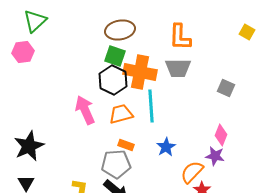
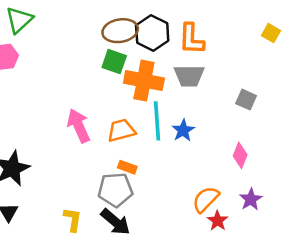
black hexagon: (113, 80) -> (152, 33), moved
blue star: (166, 147) -> (183, 130), moved
purple star: (215, 156) -> (251, 199), moved, turned 30

